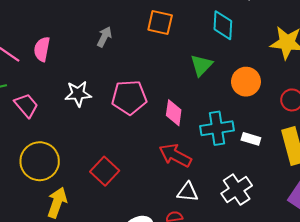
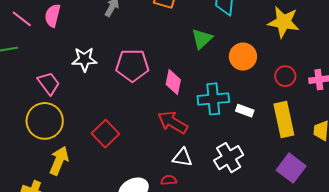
pink trapezoid: (26, 105) -> (49, 83), moved

